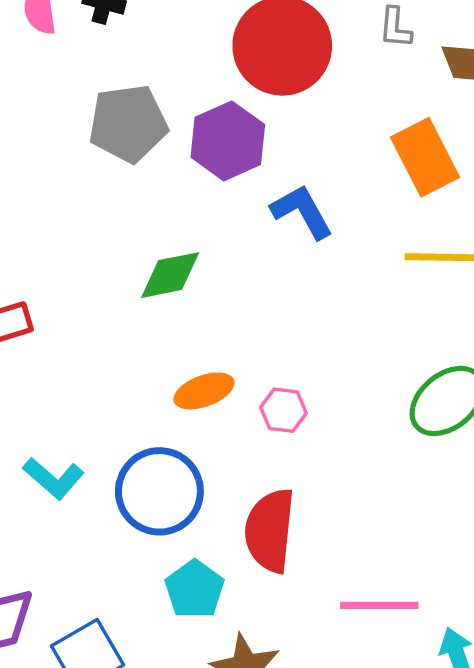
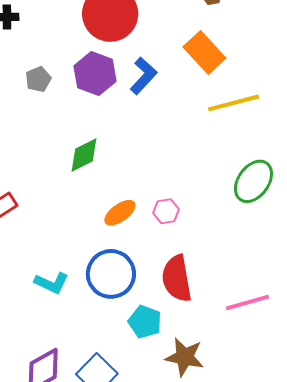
gray pentagon: (128, 124) -> (38, 79), size x0.6
blue L-shape: (302, 212) -> (143, 76), moved, turned 87

